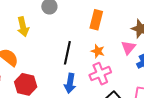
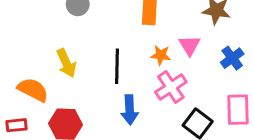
yellow arrow: (23, 27) -> (66, 63), moved
pink triangle: (128, 48) -> (190, 45), moved

